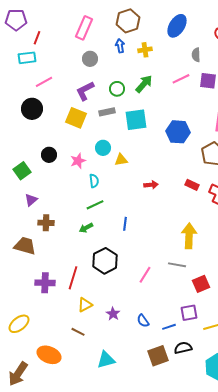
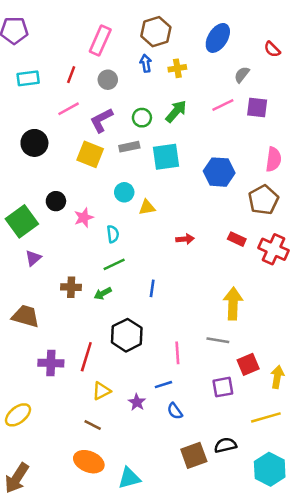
red line: (37, 38) -> (71, 75), moved
gray semicircle: (196, 55) -> (242, 75), turned 40
pink line: (44, 82) -> (69, 109), moved
pink star: (78, 161) -> (84, 218), moved
green square: (22, 171) -> (22, 221), size x1.4
brown cross: (46, 223) -> (71, 287), moved
pink line: (145, 275) -> (177, 353), turned -36
purple square: (189, 313) -> (223, 387), moved
blue line: (169, 327) -> (163, 385), moved
orange ellipse: (49, 355) -> (89, 462), moved
cyan triangle: (106, 360) -> (129, 478), moved

